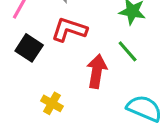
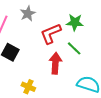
red L-shape: (69, 30) -> (51, 34), moved, turned -35

